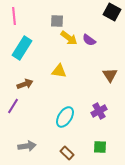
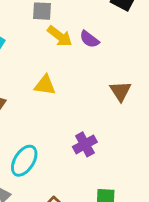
purple cross: (99, 111) -> (85, 144), moved
cyan ellipse: (65, 117) -> (24, 161), moved

